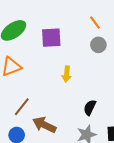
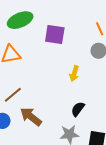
yellow arrow: (67, 74) -> (74, 74), moved

